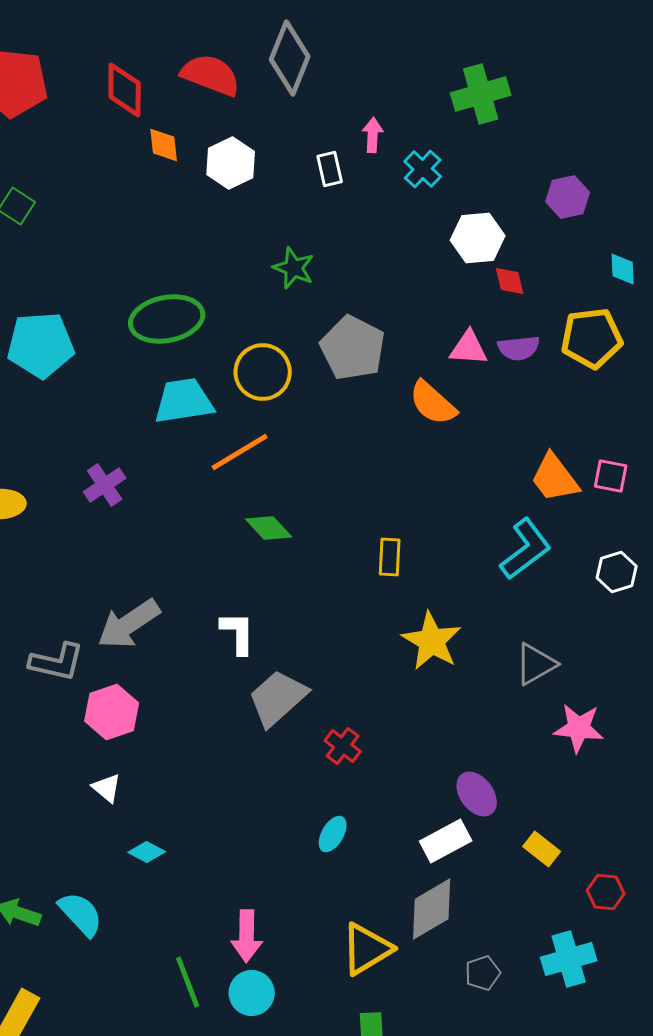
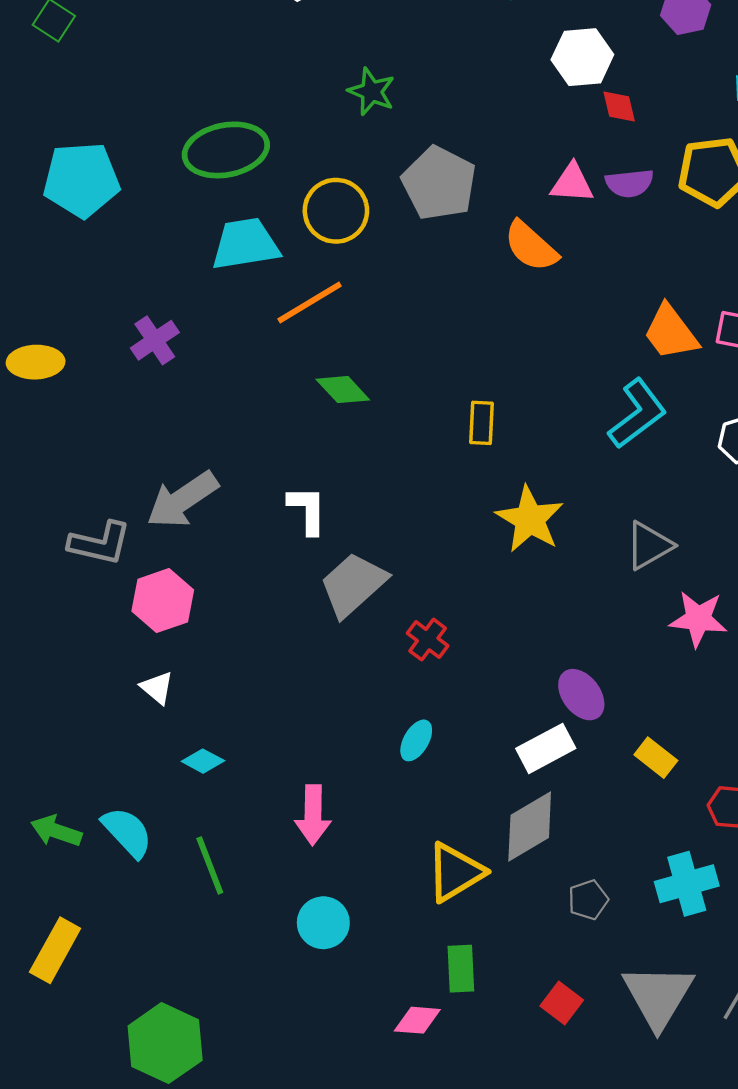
pink arrow: (247, 936) -> (313, 815), moved
green line: (188, 982) -> (210, 865), moved

